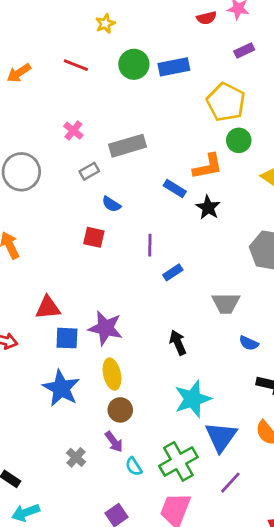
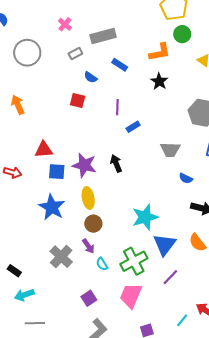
blue rectangle: (175, 189) -> (120, 65), moved
black arrow: (178, 343) -> (116, 163), moved
gray cross: (76, 457) -> (61, 257), size x1.6

